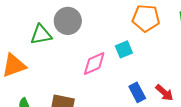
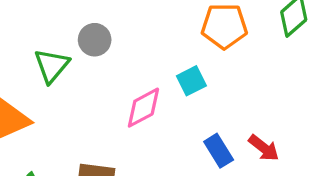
gray circle: (68, 21) -> (95, 40), size x0.7
green triangle: (41, 35) -> (52, 66), turned -35

